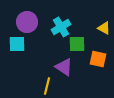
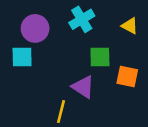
cyan cross: (61, 27) -> (82, 19), moved
yellow triangle: (104, 28) -> (130, 26), moved

